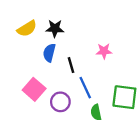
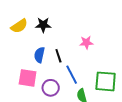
blue semicircle: (49, 53) -> (39, 55), moved
pink square: (34, 89) -> (28, 78), turned -30

